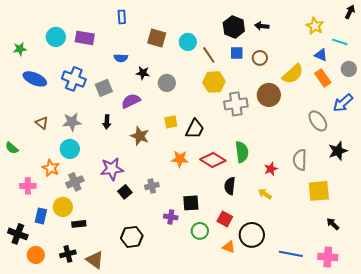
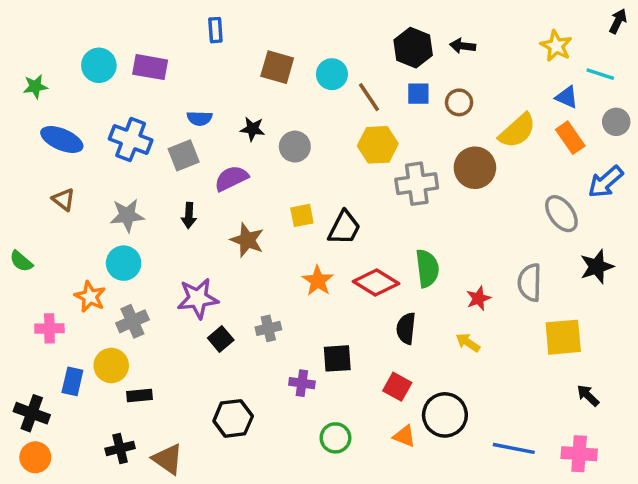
blue semicircle: (121, 58) -> (200, 118), moved
brown triangle: (42, 123) -> (64, 200), moved
orange star: (180, 159) -> (318, 281), turned 30
green circle: (200, 231) -> (335, 438), moved
orange circle: (36, 255) -> (35, 457), moved

